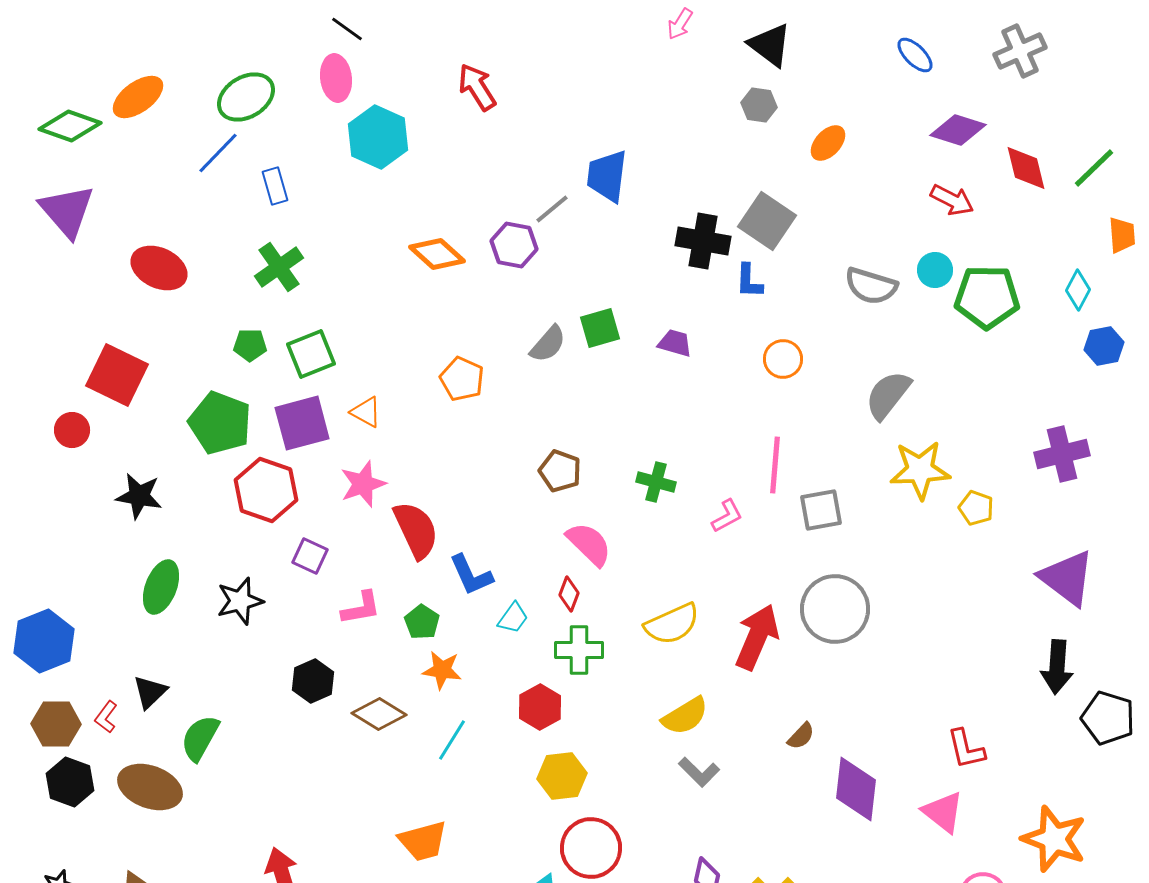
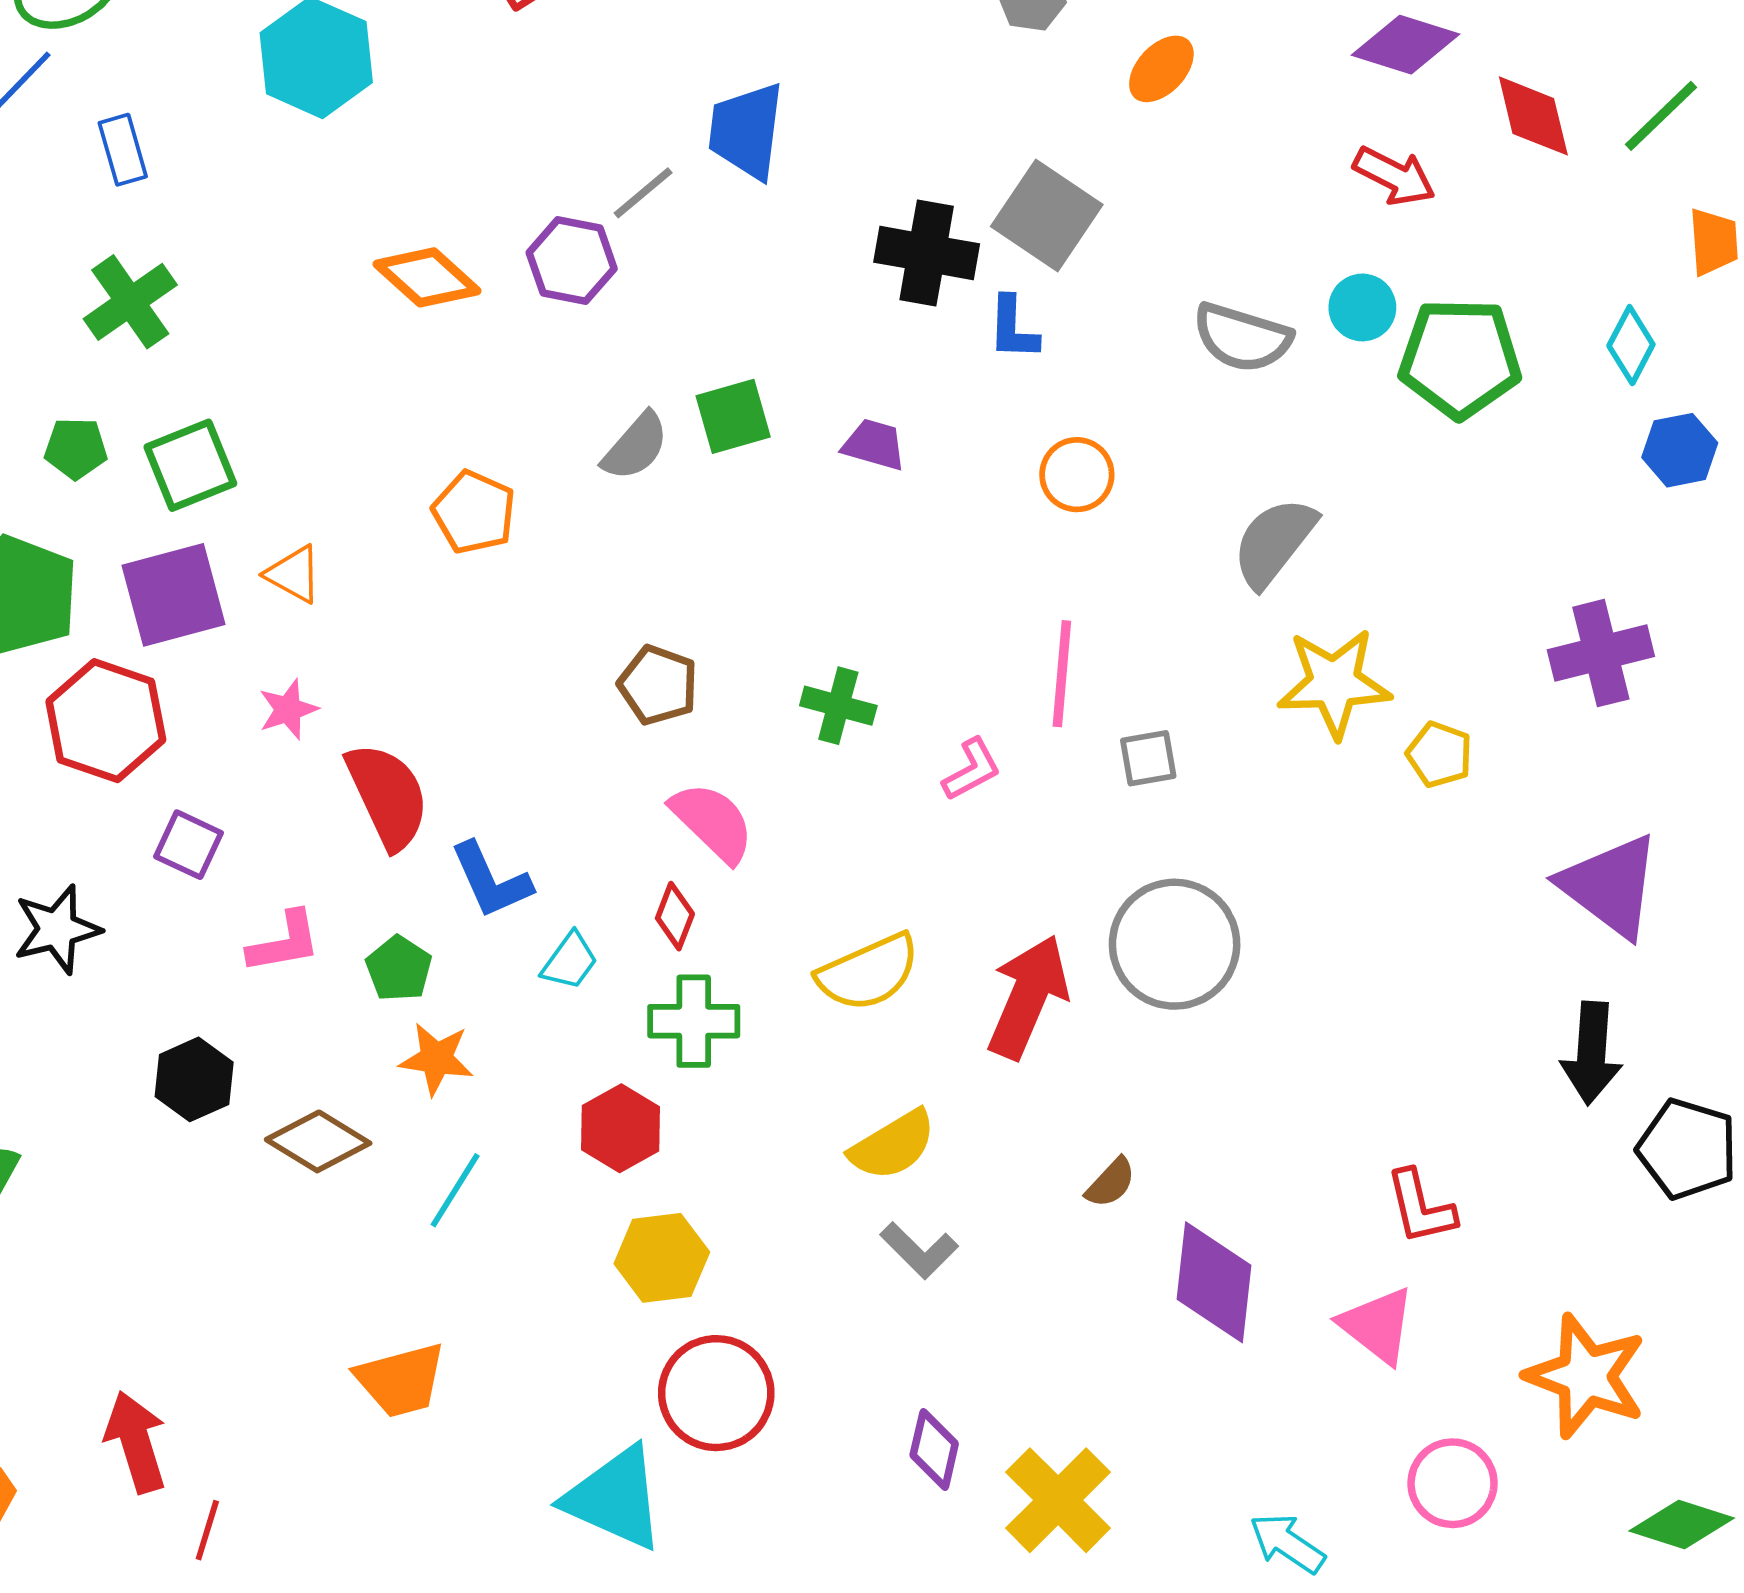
pink star: (363, 484) -> (288, 709), size x0.7
gray square: (821, 510) -> (1148, 758), size x0.7

